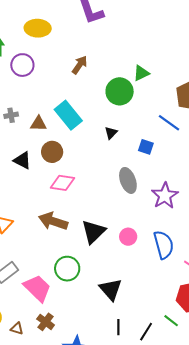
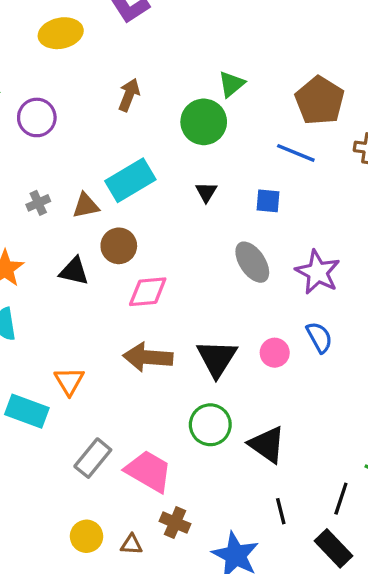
yellow ellipse: (38, 28) -> (61, 33), moved
cyan rectangle: (68, 115) -> (130, 180), turned -68
blue semicircle: (164, 245) -> (319, 337), moved, size x0.7
green circle: (67, 269) -> (210, 425), moved
black line: (118, 327) -> (281, 511), moved

